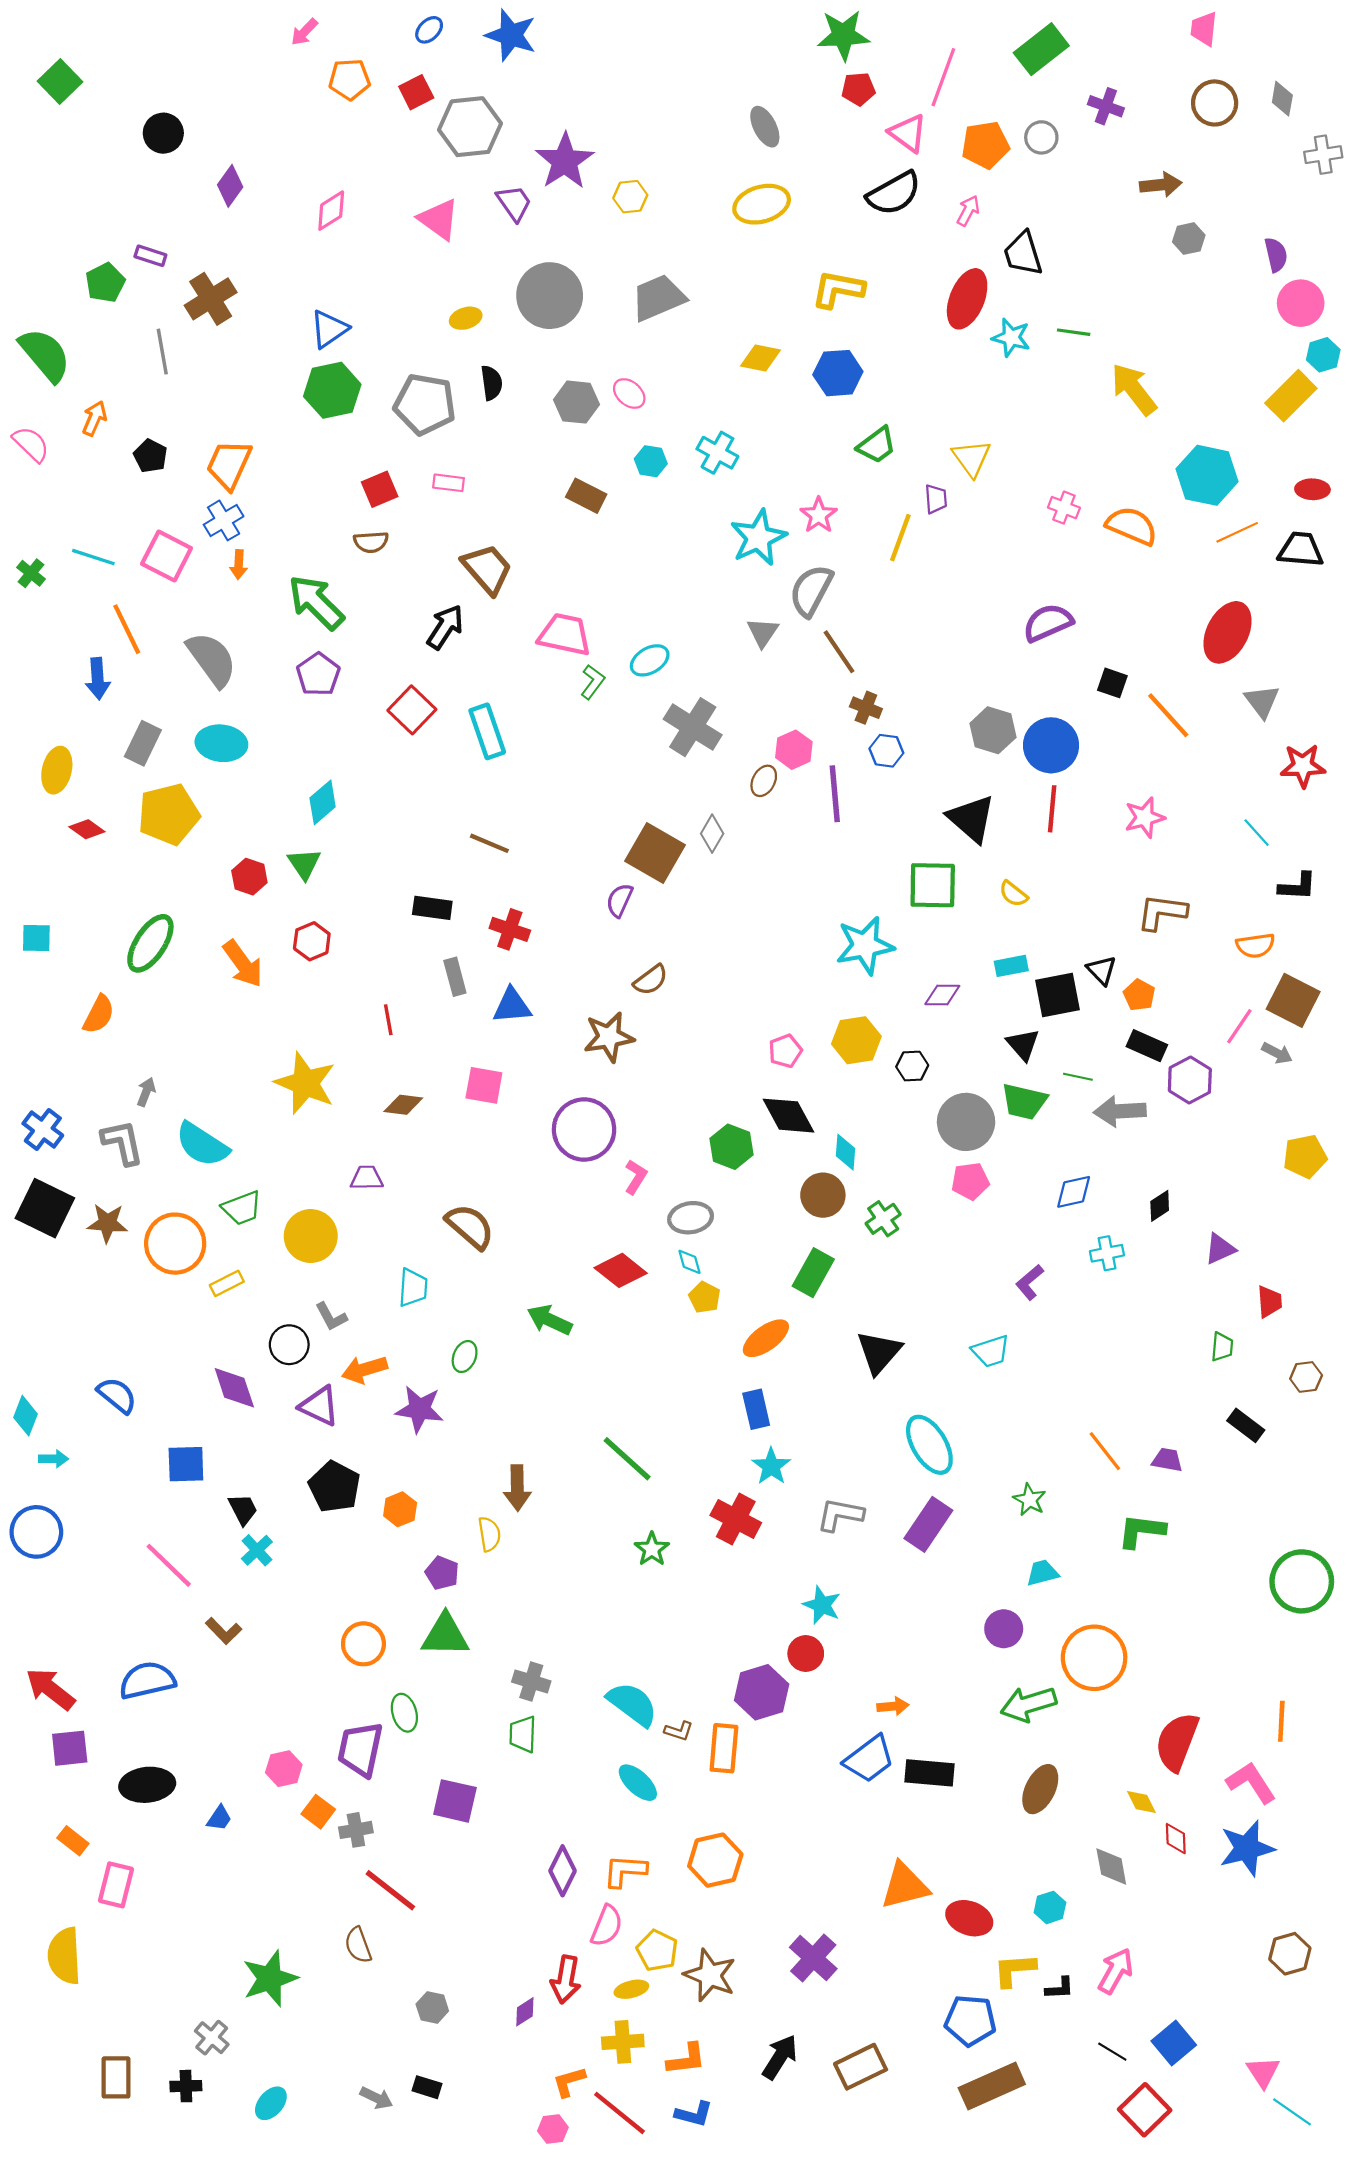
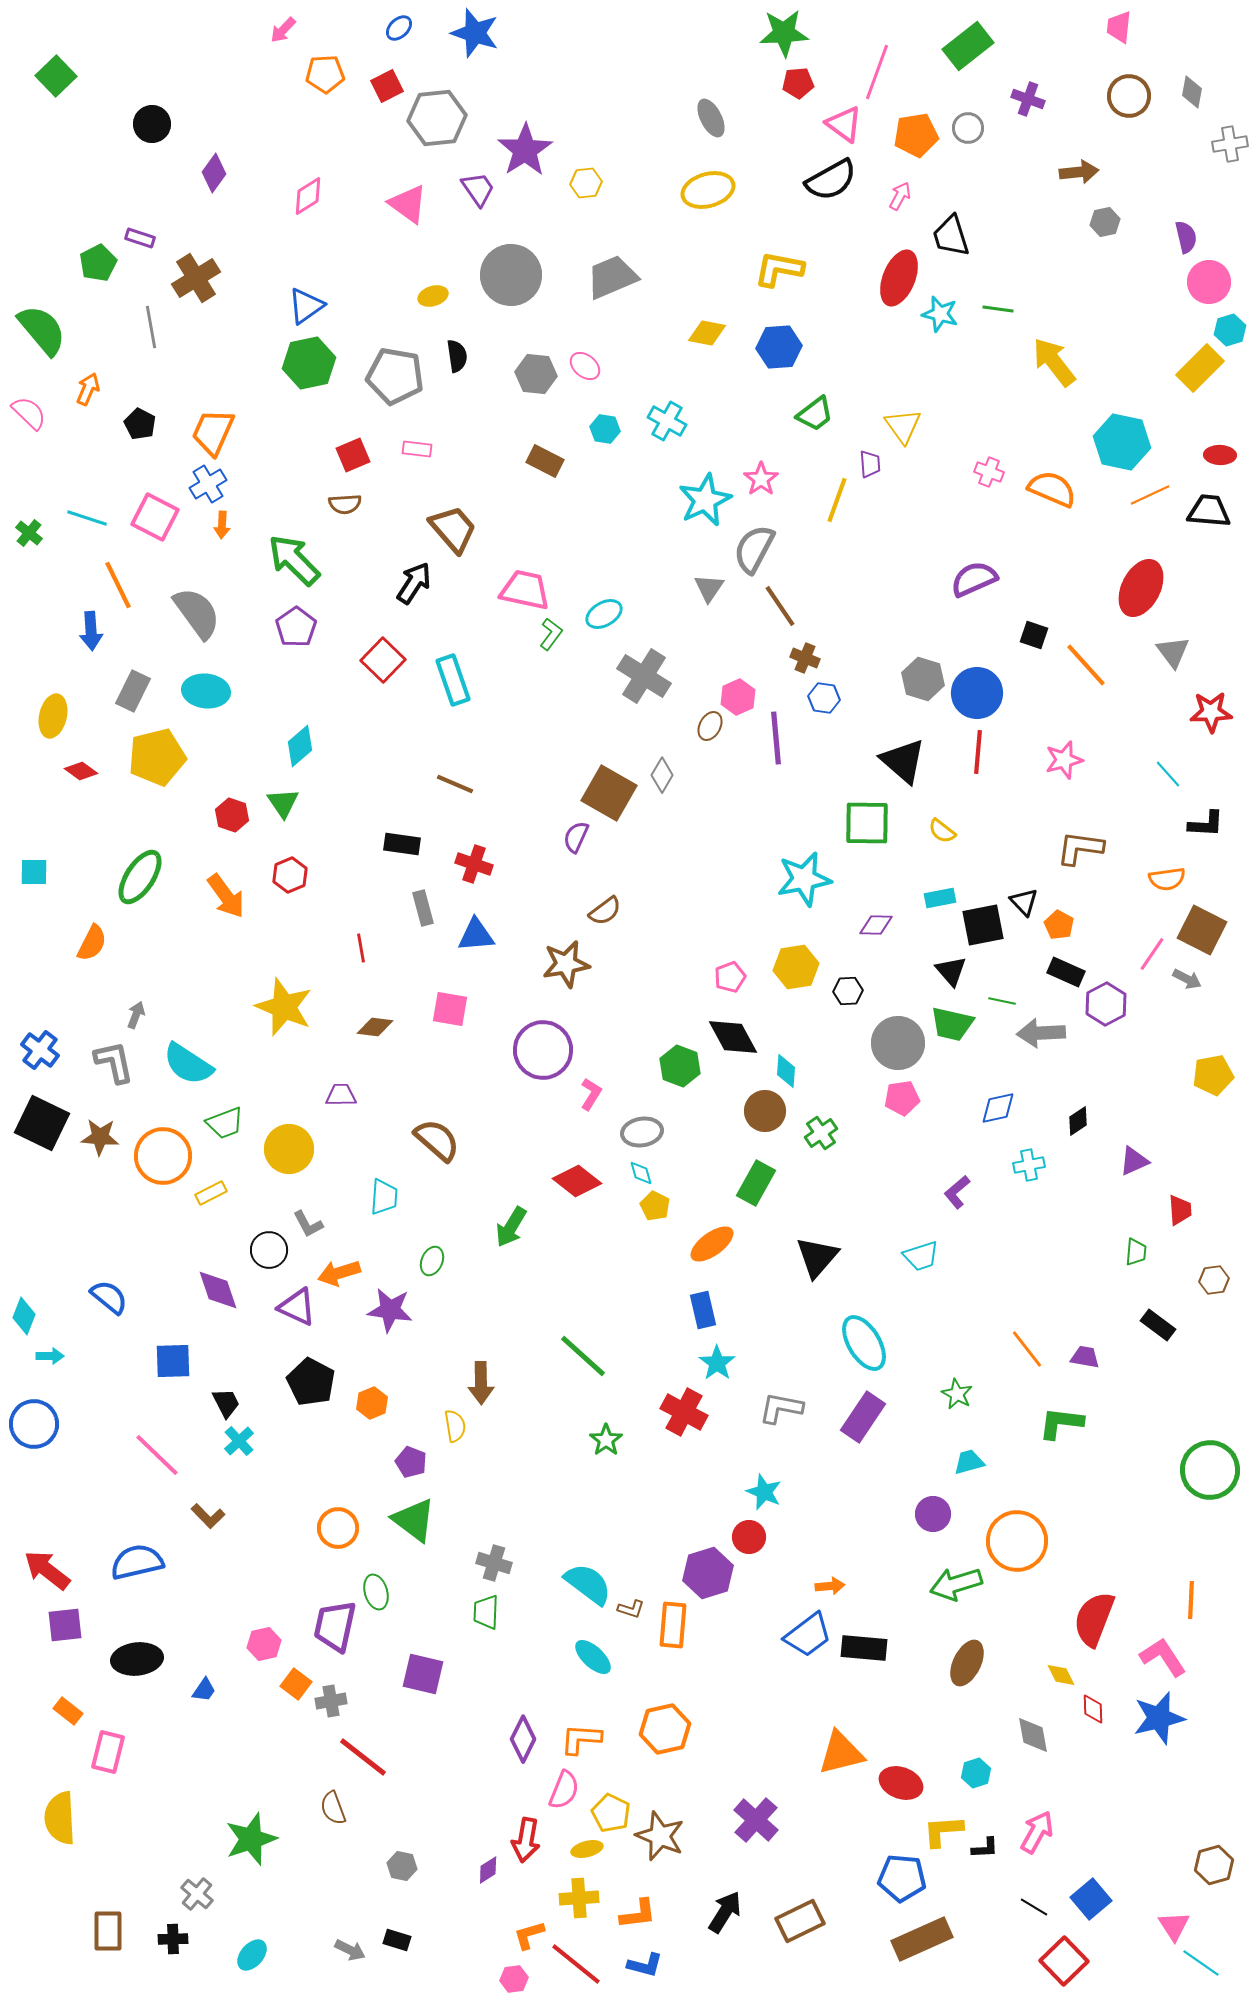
green arrow: (550, 1320) -> (511, 1227), turned -84
green triangle: (445, 1635) -> (414, 1520), turned 36
brown hexagon: (1290, 1954) -> (1214, 1865), moved

